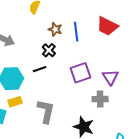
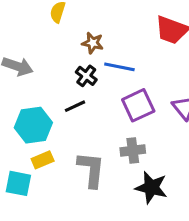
blue line: (76, 32) -> (119, 67), moved, turned -66
gray cross: (100, 99) -> (133, 151), moved

